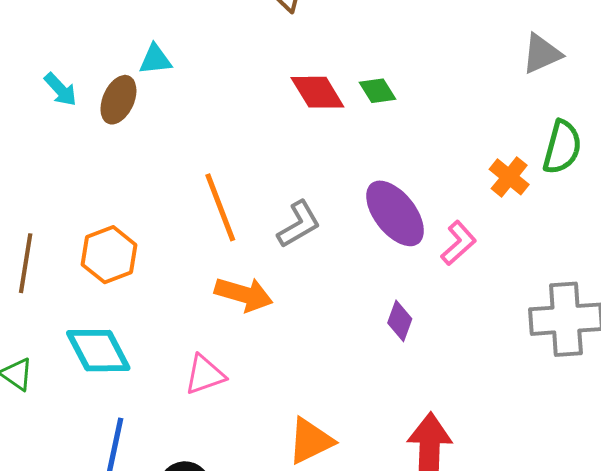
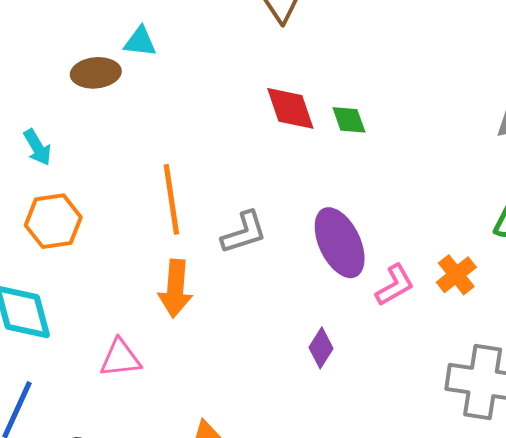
cyan arrow: (60, 89) -> (37, 147), moved
brown ellipse: (118, 100) -> (96, 73), turned 48
orange cross: (509, 177) -> (456, 275), moved
orange arrow: (244, 294) -> (175, 289), turned 66

